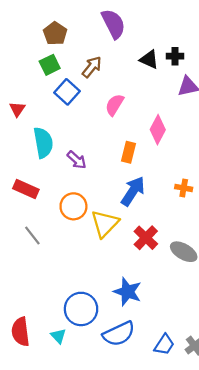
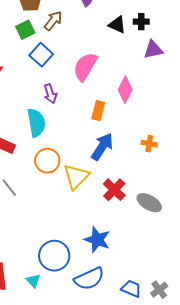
brown arrow: (92, 67) -> (53, 21), moved
pink semicircle: (115, 105) -> (85, 67), size x1.4
cyan semicircle: (43, 143) -> (36, 123), moved
purple arrow: (77, 160) -> (50, 94), moved, turned 30
blue trapezoid: (164, 345) -> (131, 289), turned -100

